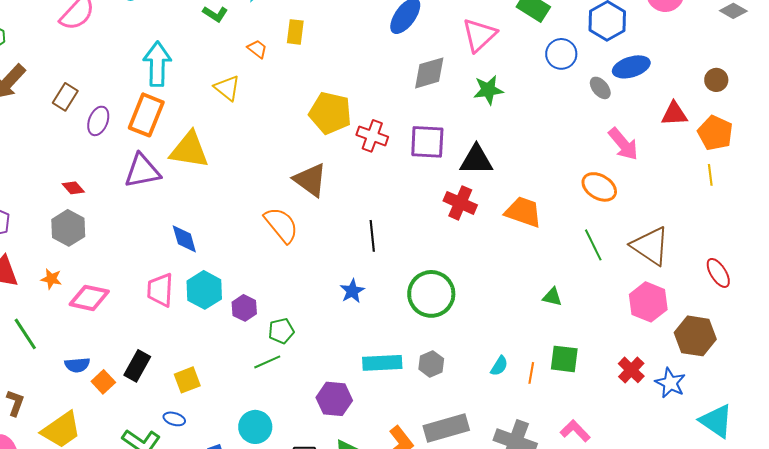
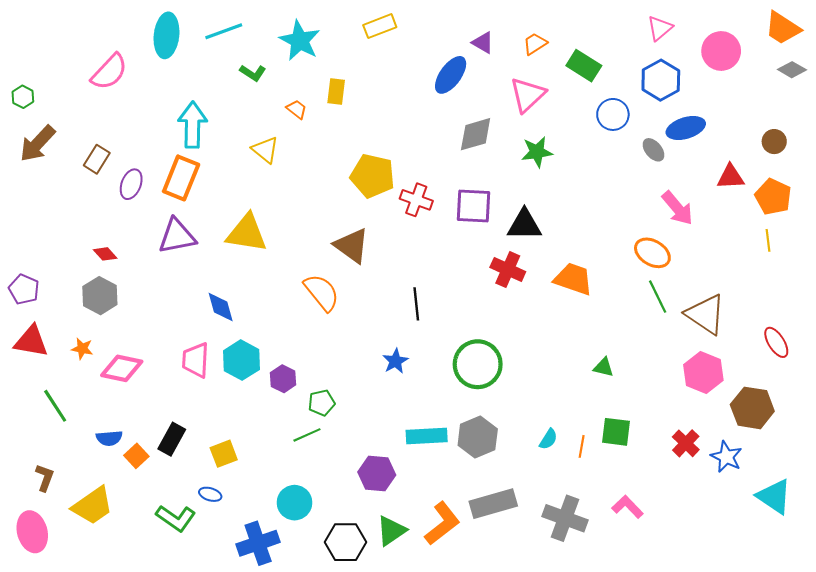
yellow triangle: (189, 150) -> (247, 233), moved
green line: (593, 245) -> (658, 297), moved
gray hexagon: (431, 364) -> (478, 437), size x1.5

